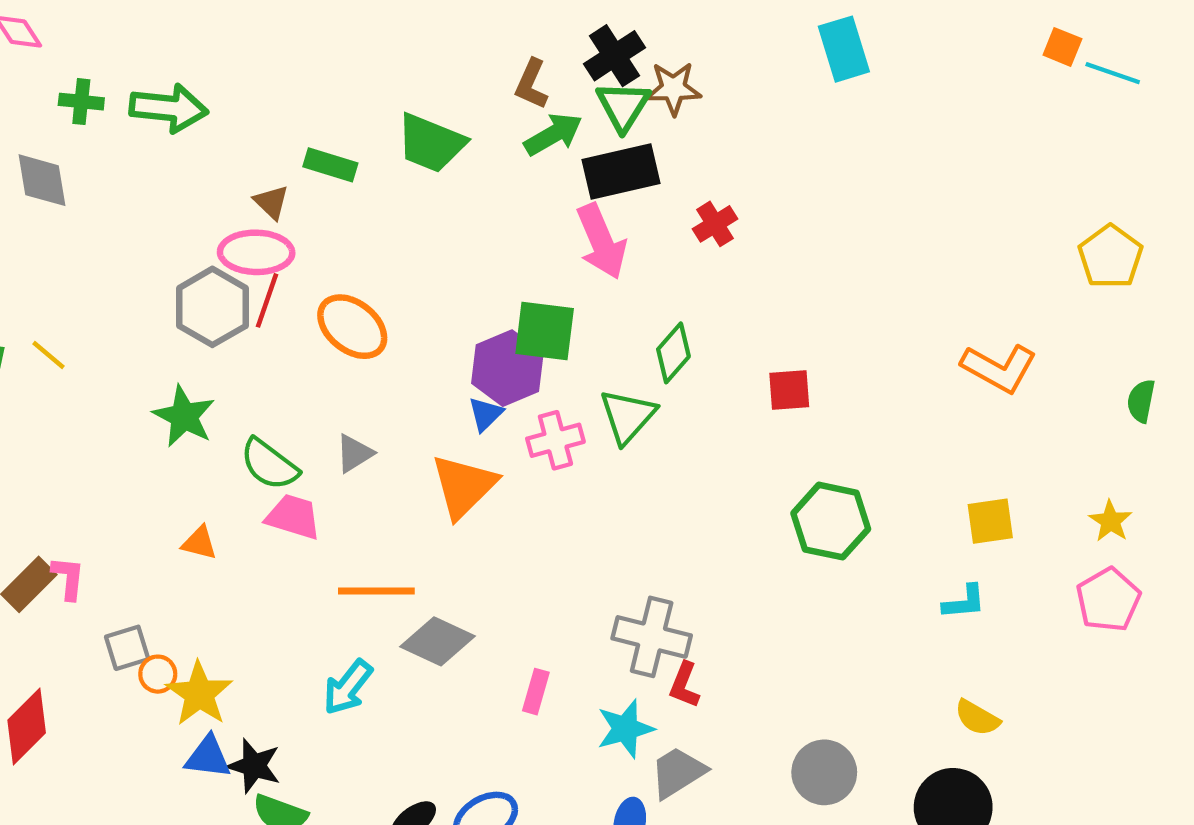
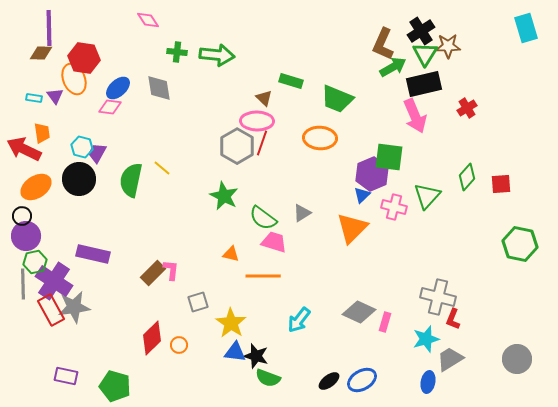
brown L-shape: (531, 84) -> (383, 44), size x1.4
green trapezoid: (431, 143) -> (337, 99), moved
orange ellipse: (352, 327) -> (320, 138), moved, turned -36
green diamond: (673, 353) -> (467, 177), moved
pink cross: (555, 440) -> (394, 207), turned 30
orange line: (376, 591) -> (263, 276), moved
gray diamond: (437, 641) -> (359, 312), moved
orange circle: (158, 674) -> (179, 345), moved

